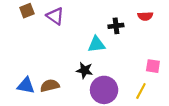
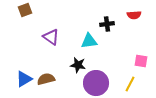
purple triangle: (55, 16) -> (51, 37), moved
blue triangle: (26, 86) -> (24, 79), turned -42

